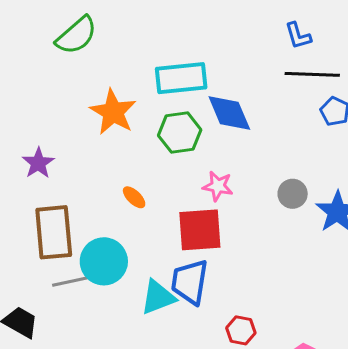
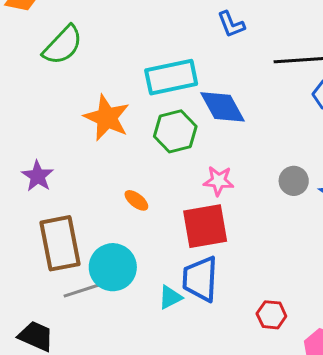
blue L-shape: (298, 36) -> (231, 24), moved
cyan triangle: (158, 297) -> (170, 297), size x0.7
red hexagon: (241, 330) -> (271, 315), moved

